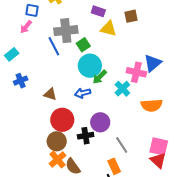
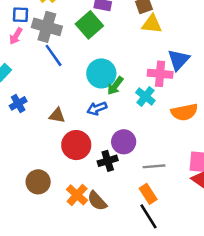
yellow triangle: (108, 29) -> (152, 24), moved
gray cross: (66, 31) -> (47, 27), moved, turned 30
green square: (83, 45) -> (89, 25), moved, size x1.5
brown circle: (57, 141) -> (38, 182), moved
gray line: (122, 145) -> (154, 166), turned -54

